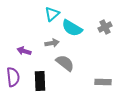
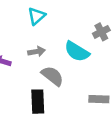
cyan semicircle: (72, 28) -> (77, 51), moved
black rectangle: (40, 81) -> (38, 102), moved

